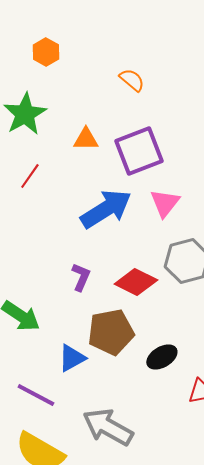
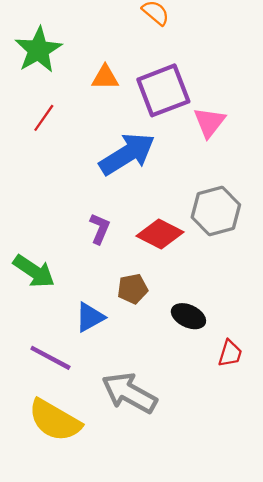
pink triangle: (165, 203) -> (209, 122), moved
brown pentagon: (111, 332) -> (133, 289), size x0.6
black ellipse: (162, 357) -> (188, 316), turned 56

